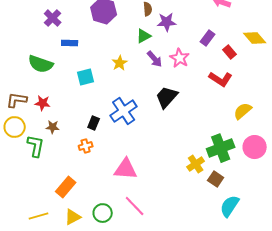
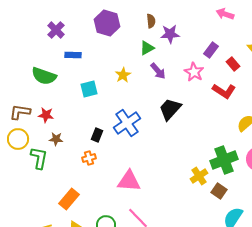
pink star: (180, 58) -> (194, 72), moved

